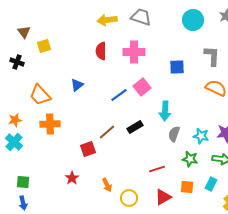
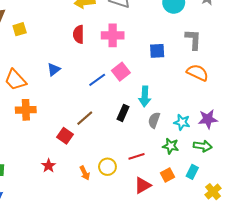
black rectangle: (135, 127) -> (123, 113), moved, turned -35
red square: (88, 149) -> (65, 136), turned -35
orange square: (187, 187) -> (167, 175), turned -32
yellow circle: (129, 198) -> (107, 167), moved

